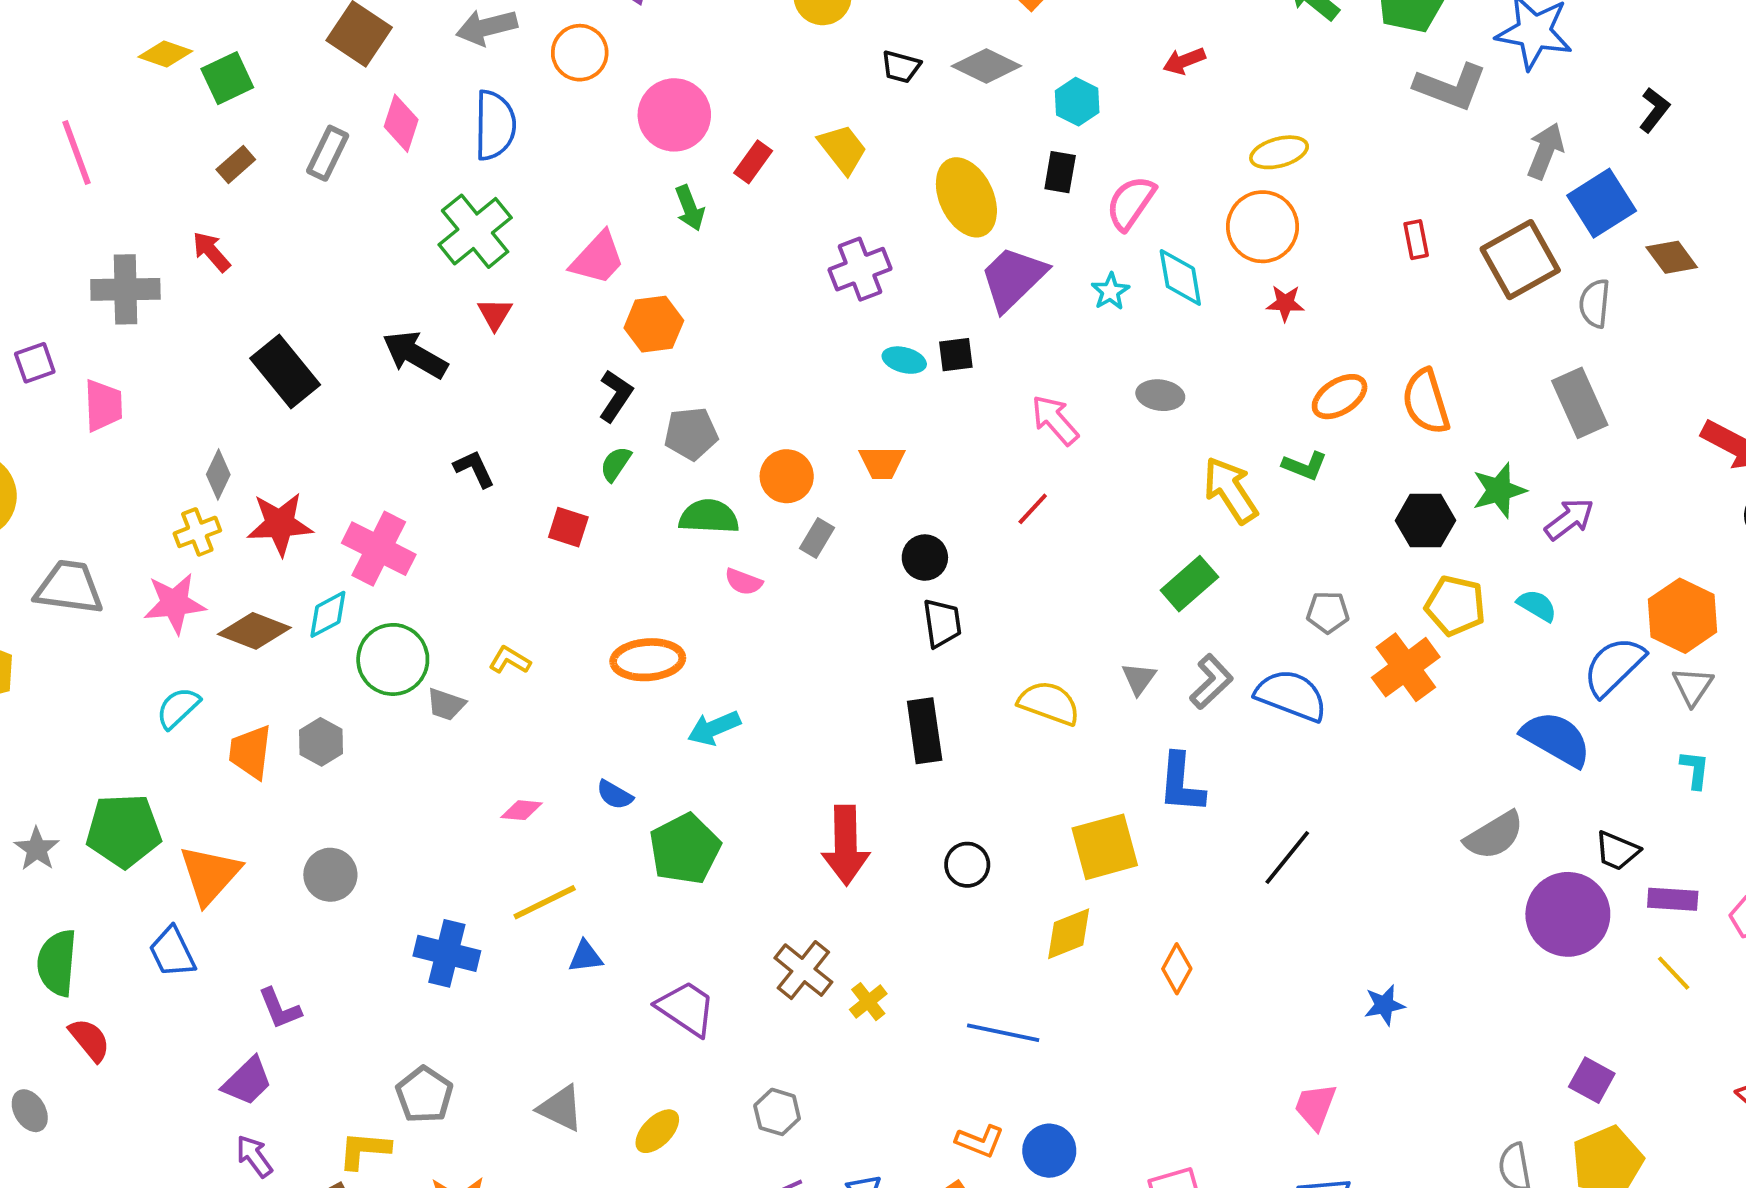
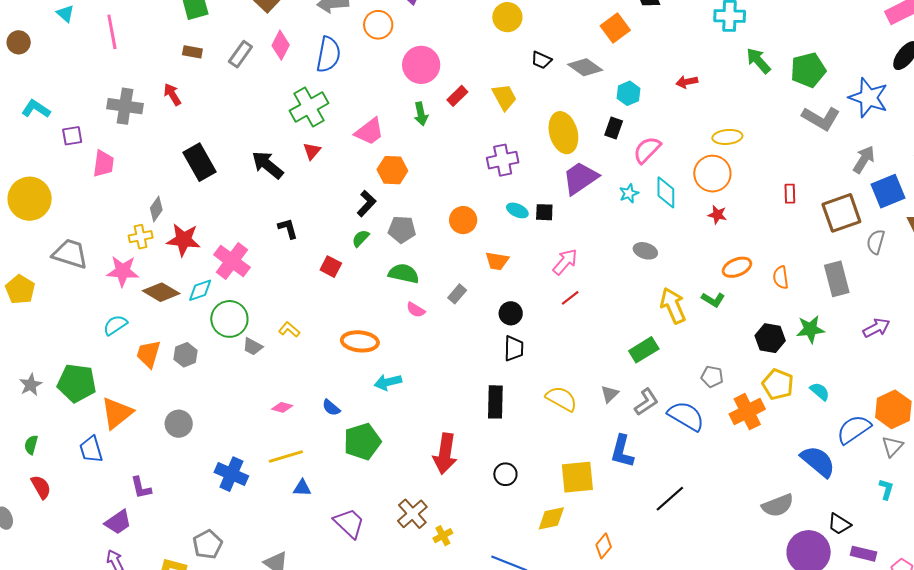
brown rectangle: (236, 164) -> (192, 52), turned 42
orange semicircle: (1426, 402) -> (781, 277), size x0.7
gray rectangle: (1580, 403) -> (837, 279), moved
pink arrow: (1055, 420) -> (565, 262), moved, turned 72
orange circle: (787, 476) -> (463, 220), moved
purple arrow: (1569, 519) -> (876, 328), moved
green semicircle: (57, 963) -> (31, 445), size x0.6

